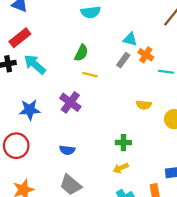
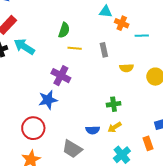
gray rectangle: (123, 60) -> (104, 50), moved, turned -40
blue star: (30, 110) -> (48, 100), moved
red circle: (16, 146) -> (33, 128), moved
blue semicircle: (67, 150) -> (93, 130), moved

